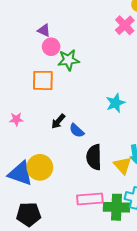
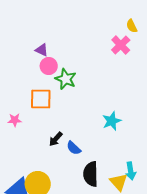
green star: (68, 60) -> (66, 79), turned 30
pink star: (16, 119) -> (15, 120), moved

